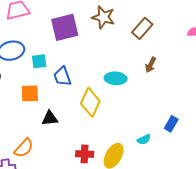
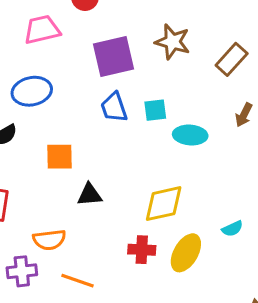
cyan square: (39, 61) -> (155, 110), moved
blue trapezoid: (62, 76) -> (114, 107), moved
yellow diamond: (90, 102) -> (164, 204), moved, turned 52
orange semicircle: (24, 148) -> (49, 240), turned 40

